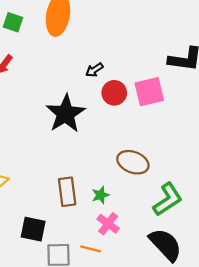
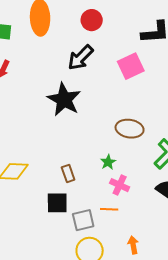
black arrow: (94, 70) -> (81, 57), size x1.8
red circle: (114, 93) -> (92, 20), moved
brown rectangle: (67, 192) -> (68, 174), moved, size x0.7

